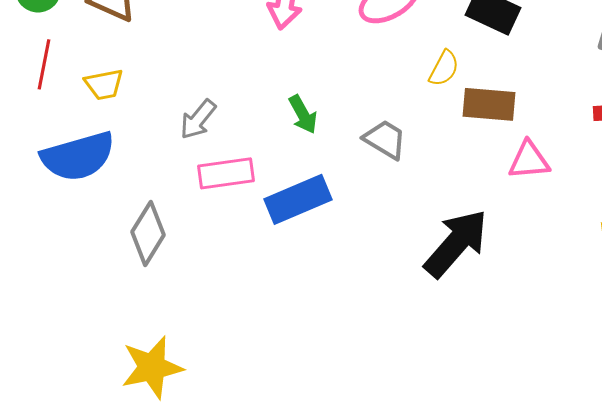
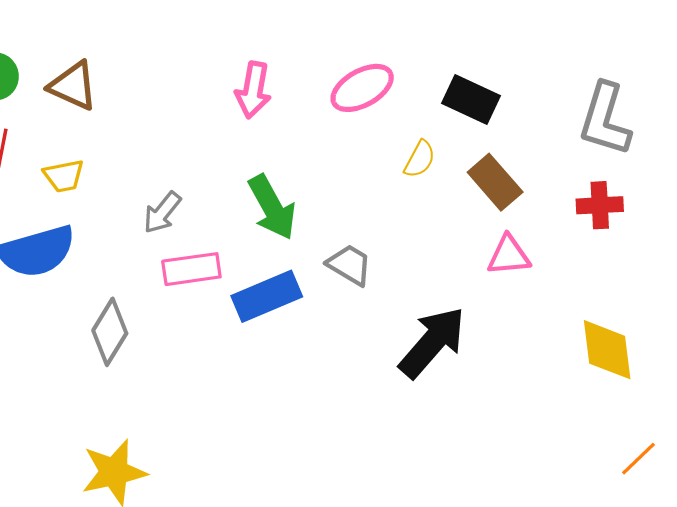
brown rectangle: (489, 104) -> (495, 182), moved, turned 44
green arrow: (303, 114) -> (272, 207), size x1.6
gray trapezoid: (385, 139) -> (350, 265), moved

